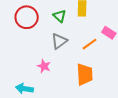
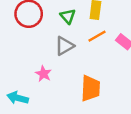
orange line: (90, 44) -> (97, 36), moved

